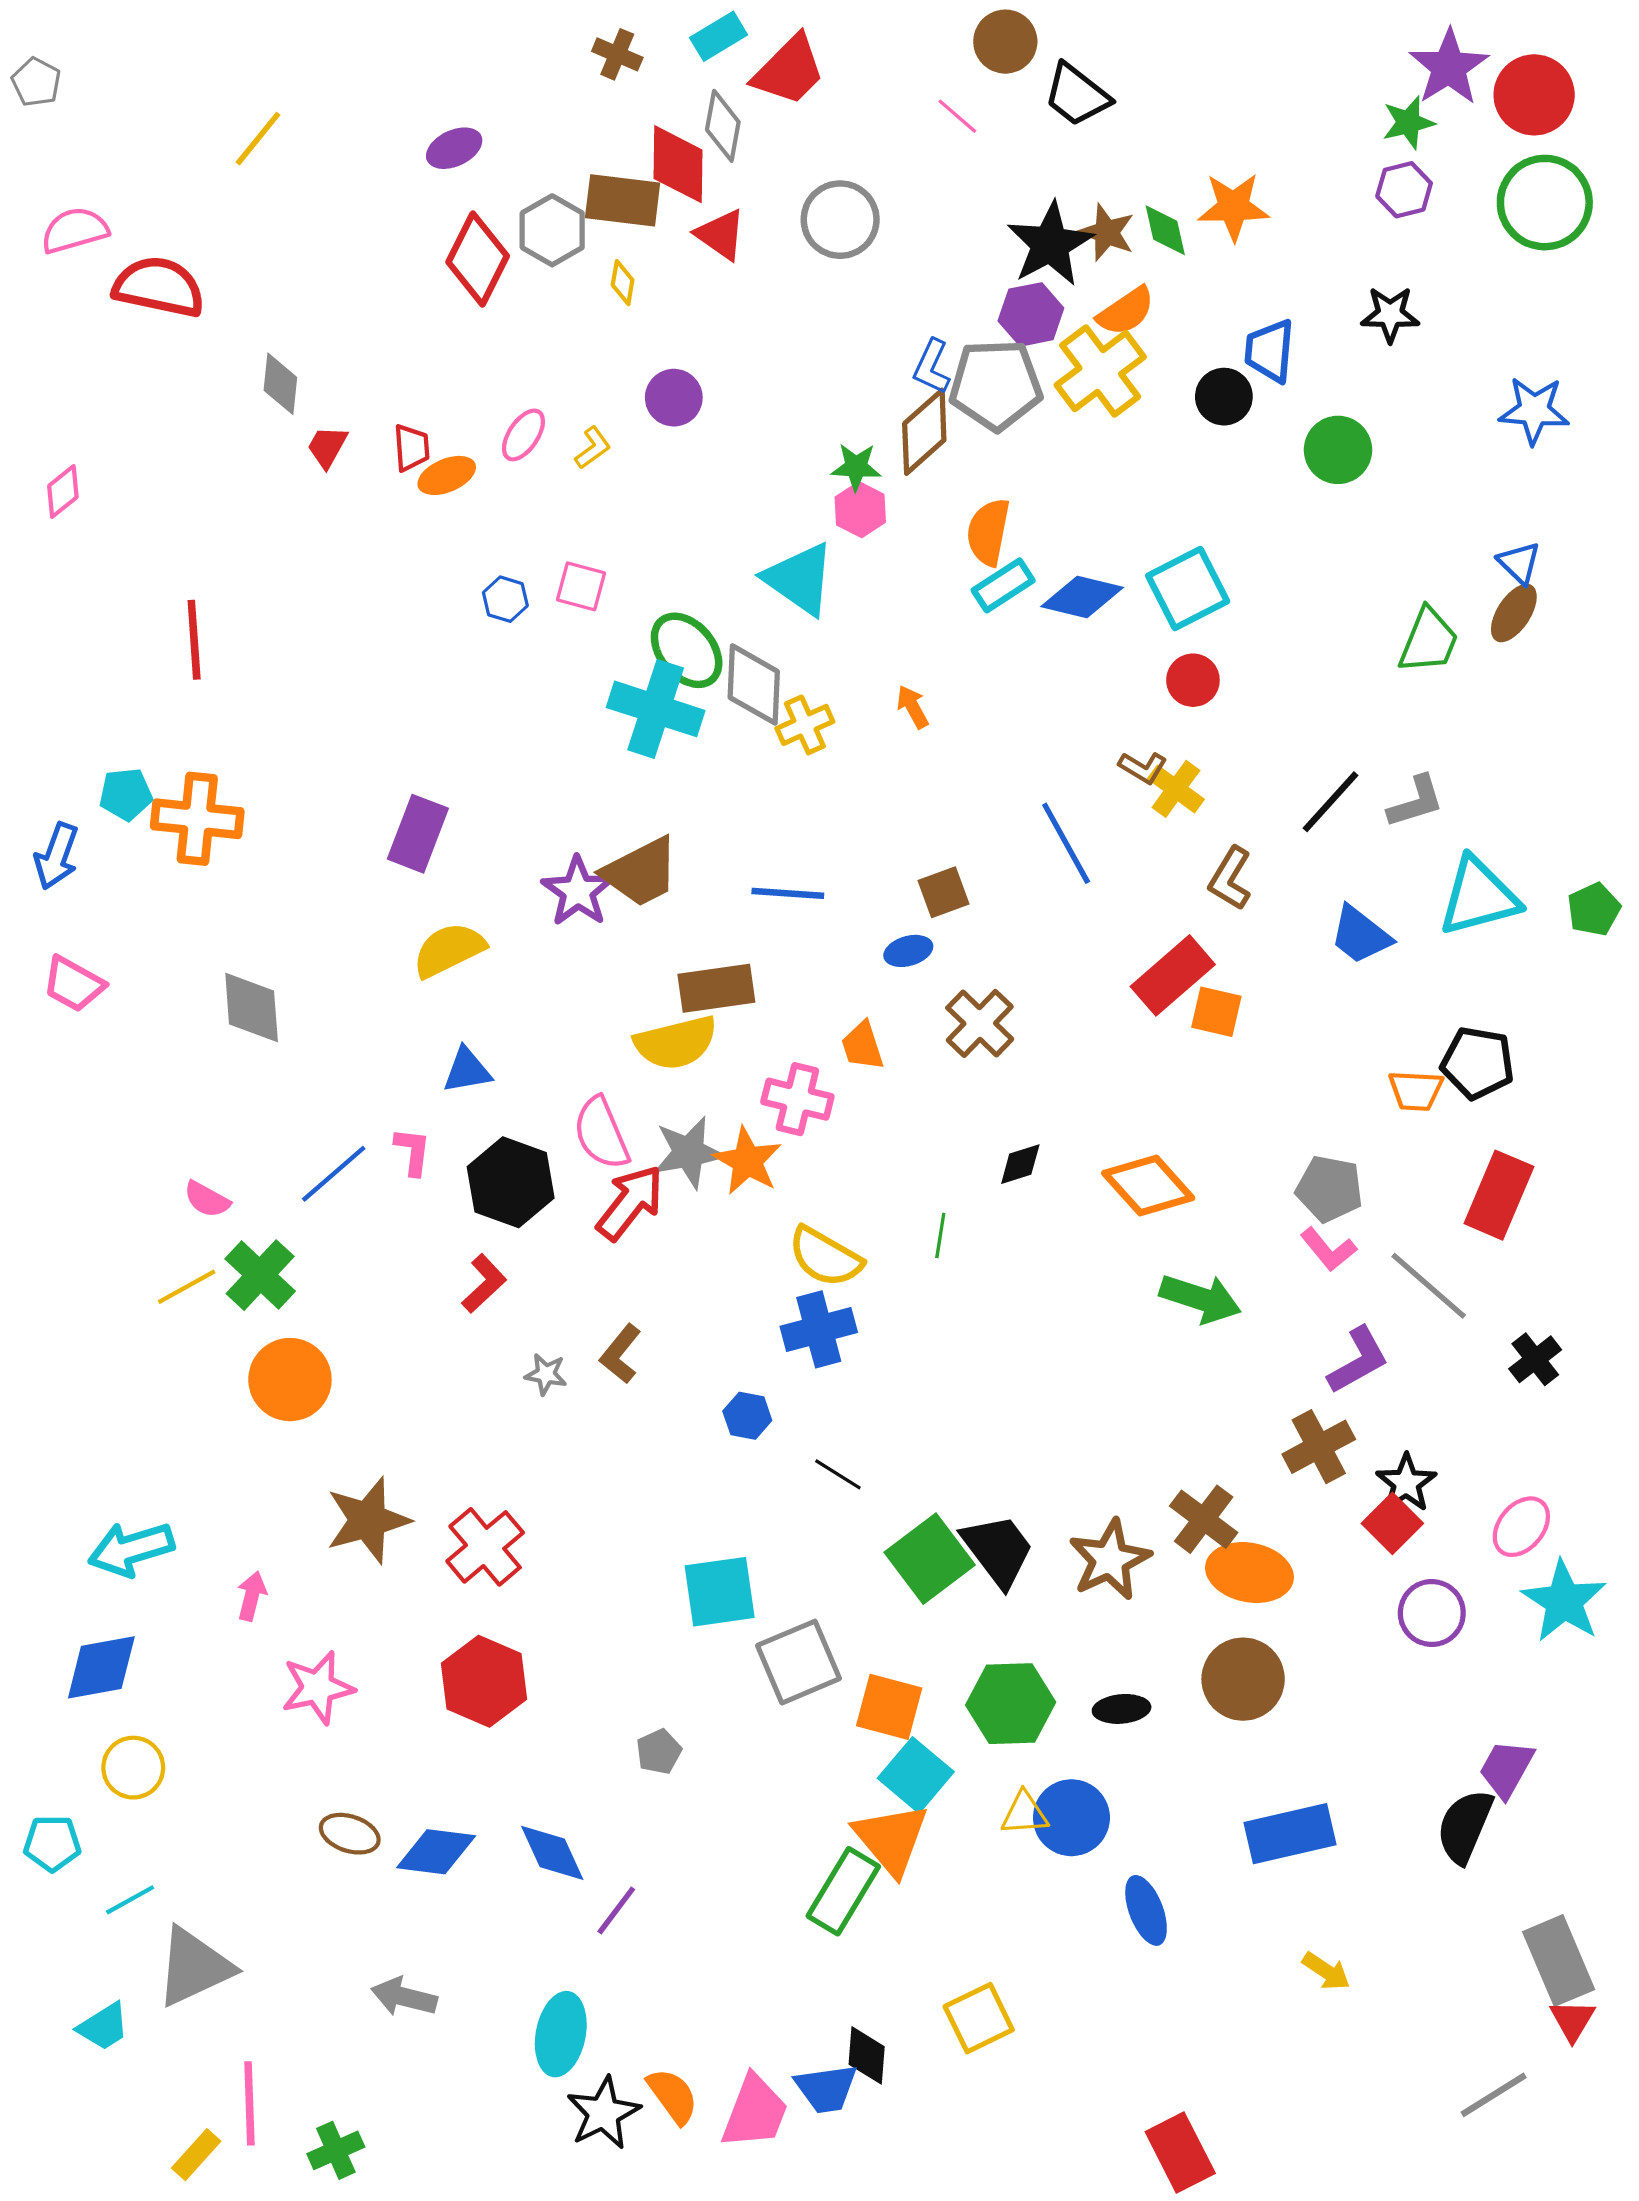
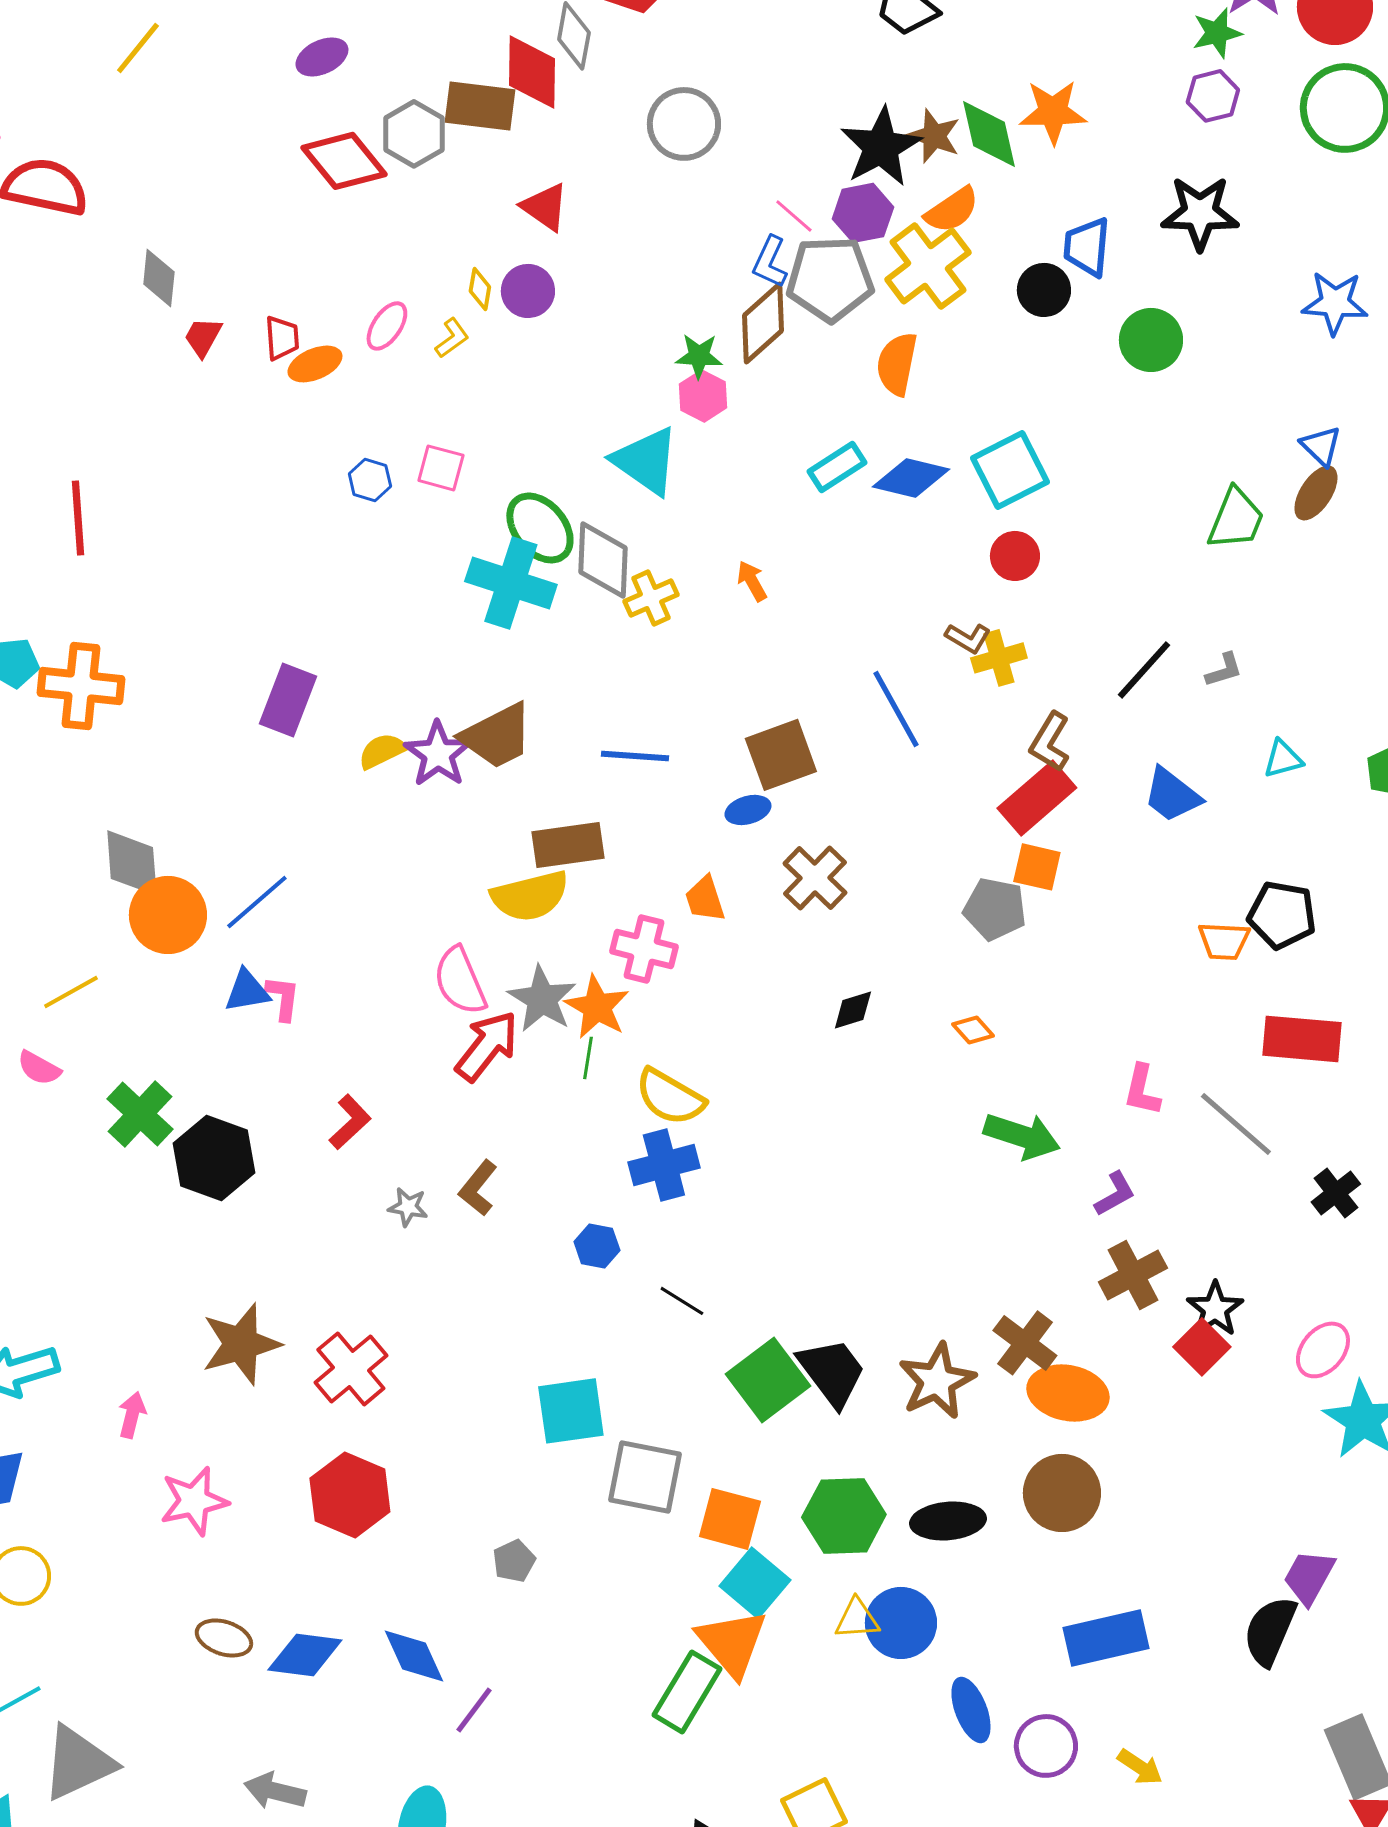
pink line: (957, 116) -> (794, 216), moved
green diamond: (1165, 230) -> (989, 134), size x1.4
red triangle: (721, 235) -> (545, 207), moved
red diamond: (478, 259) -> (344, 161), turned -66
yellow diamond: (623, 283) -> (480, 289), moved
black star: (1390, 314) -> (1200, 213), size x1.4
orange semicircle: (988, 532) -> (897, 364), moved
yellow cross: (1176, 789) -> (999, 658), turned 38
gray L-shape: (1416, 802) -> (1224, 670), size x0.7
brown square: (943, 892) -> (781, 755), size x1.5
cyan triangle: (1479, 897) -> (1283, 759), size x0.5
yellow semicircle: (449, 950) -> (382, 751), moved, size x0.7
red rectangle: (1173, 975) -> (1037, 798), moved
blue triangle: (467, 1070) -> (247, 991), moved
gray star: (689, 1152) -> (542, 999), turned -30
blue line: (334, 1174) -> (257, 902), moved
black hexagon: (511, 1182) -> (214, 1158), moved
orange diamond: (1148, 1186) -> (973, 1030), size x0.5
gray pentagon: (1329, 1189) -> (995, 909), moved
red rectangle: (1499, 1195) -> (1302, 1039), turned 72
pink semicircle: (207, 1199) -> (39, 1068), moved
green line: (940, 1236) -> (588, 1058), moved
pink L-shape: (1328, 1249) -> (1142, 1090), turned 52
yellow line: (187, 1287) -> (71, 992), moved
purple L-shape: (1358, 1360) -> (1115, 1194), moved, size x0.7
orange circle: (290, 1380) -> (168, 915), moved
purple circle: (1432, 1613) -> (1046, 1746), moved
gray square: (799, 1662) -> (645, 1477), turned 34
black ellipse: (1122, 1709) -> (948, 1521), size x1.4

